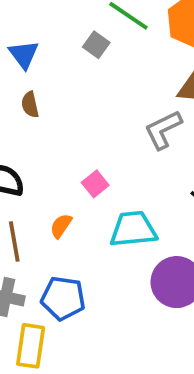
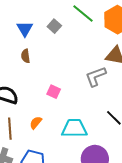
gray square: (96, 45) -> (54, 26), moved
pink square: (95, 184) -> (54, 92), moved, turned -32

